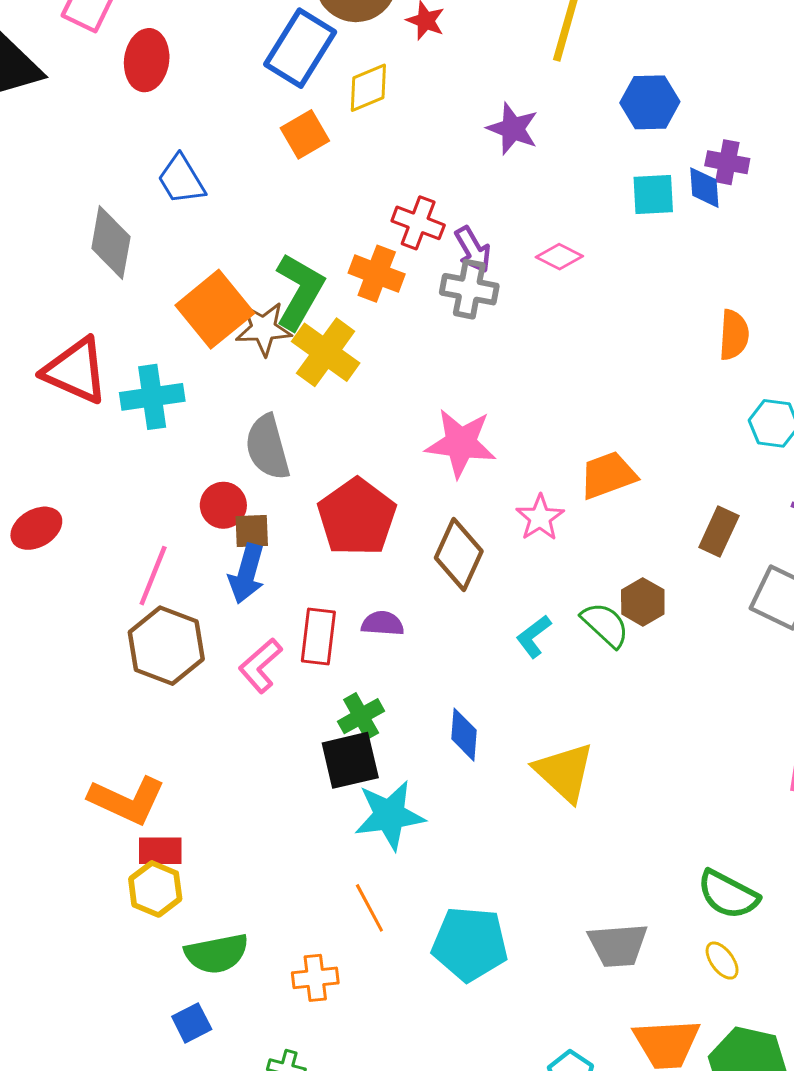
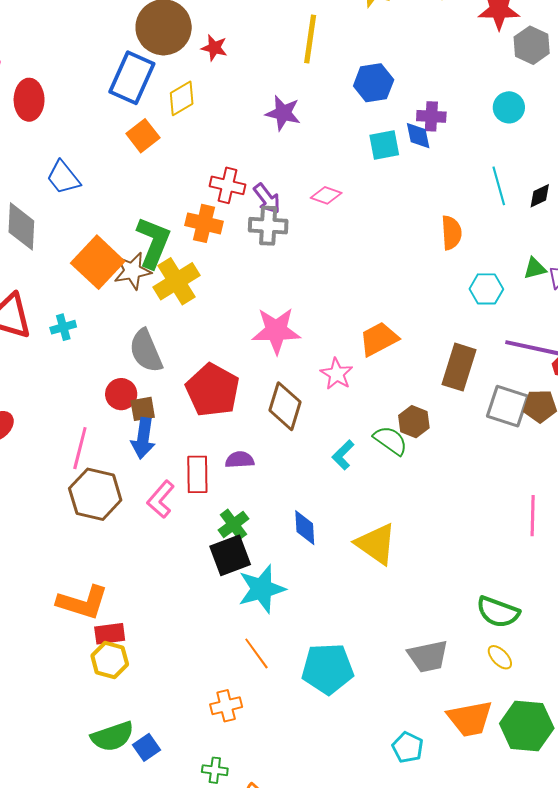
yellow cross: (326, 352) -> (177, 281), turned 30
cyan cross: (152, 397) -> (63, 327), size x0.6
brown rectangle: (719, 531) -> (459, 367), size x1.4
green semicircle: (217, 954) -> (112, 736), moved

